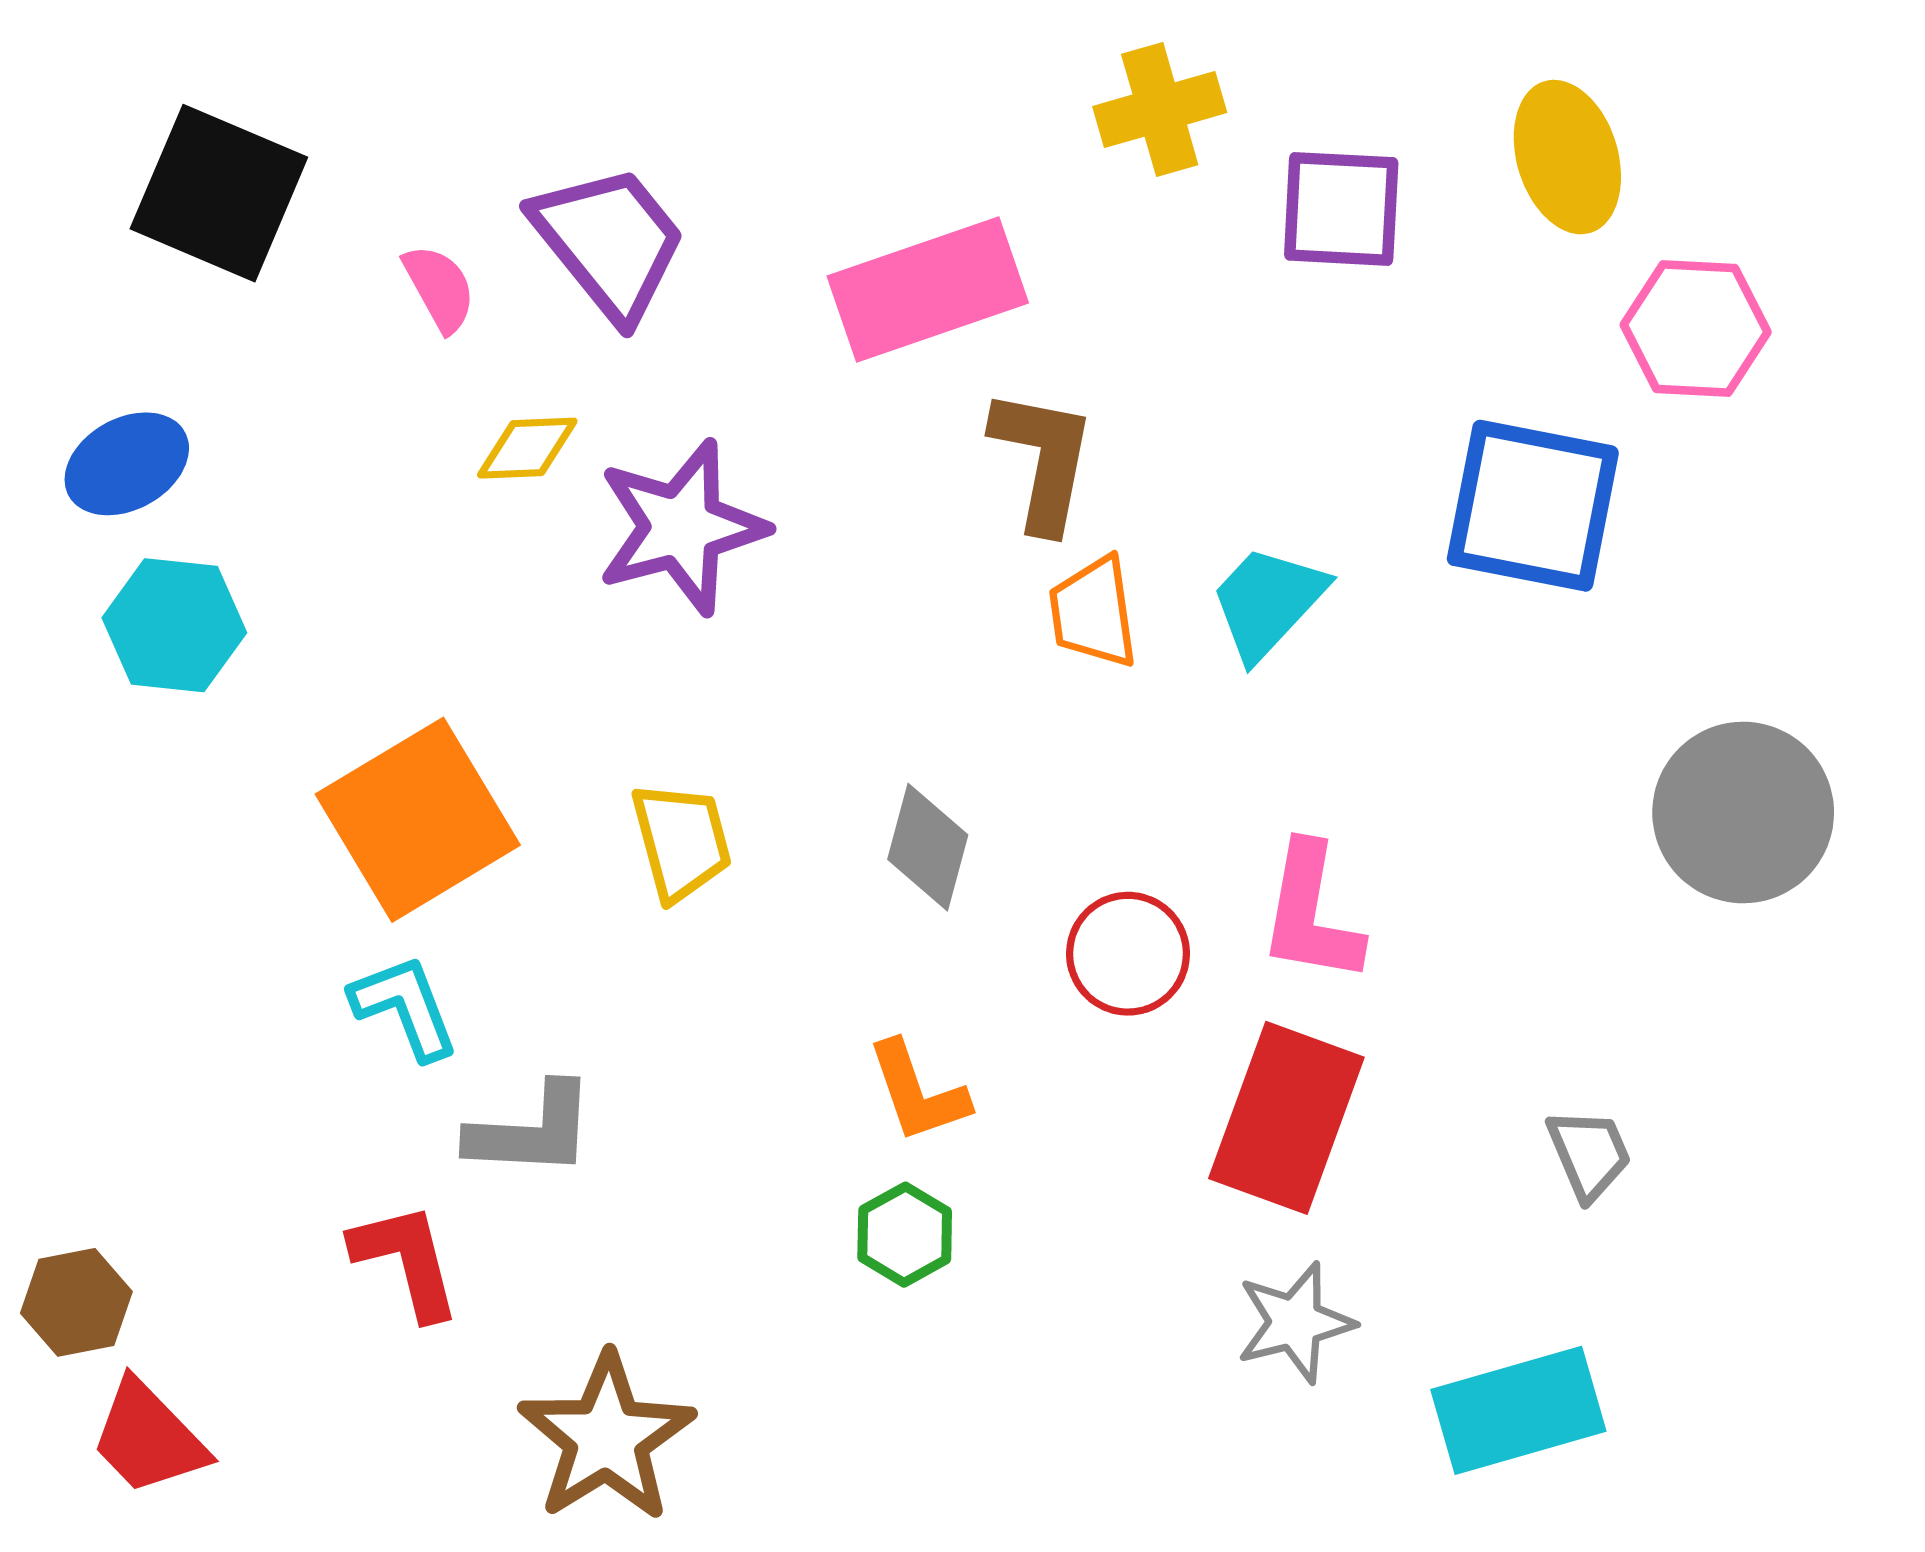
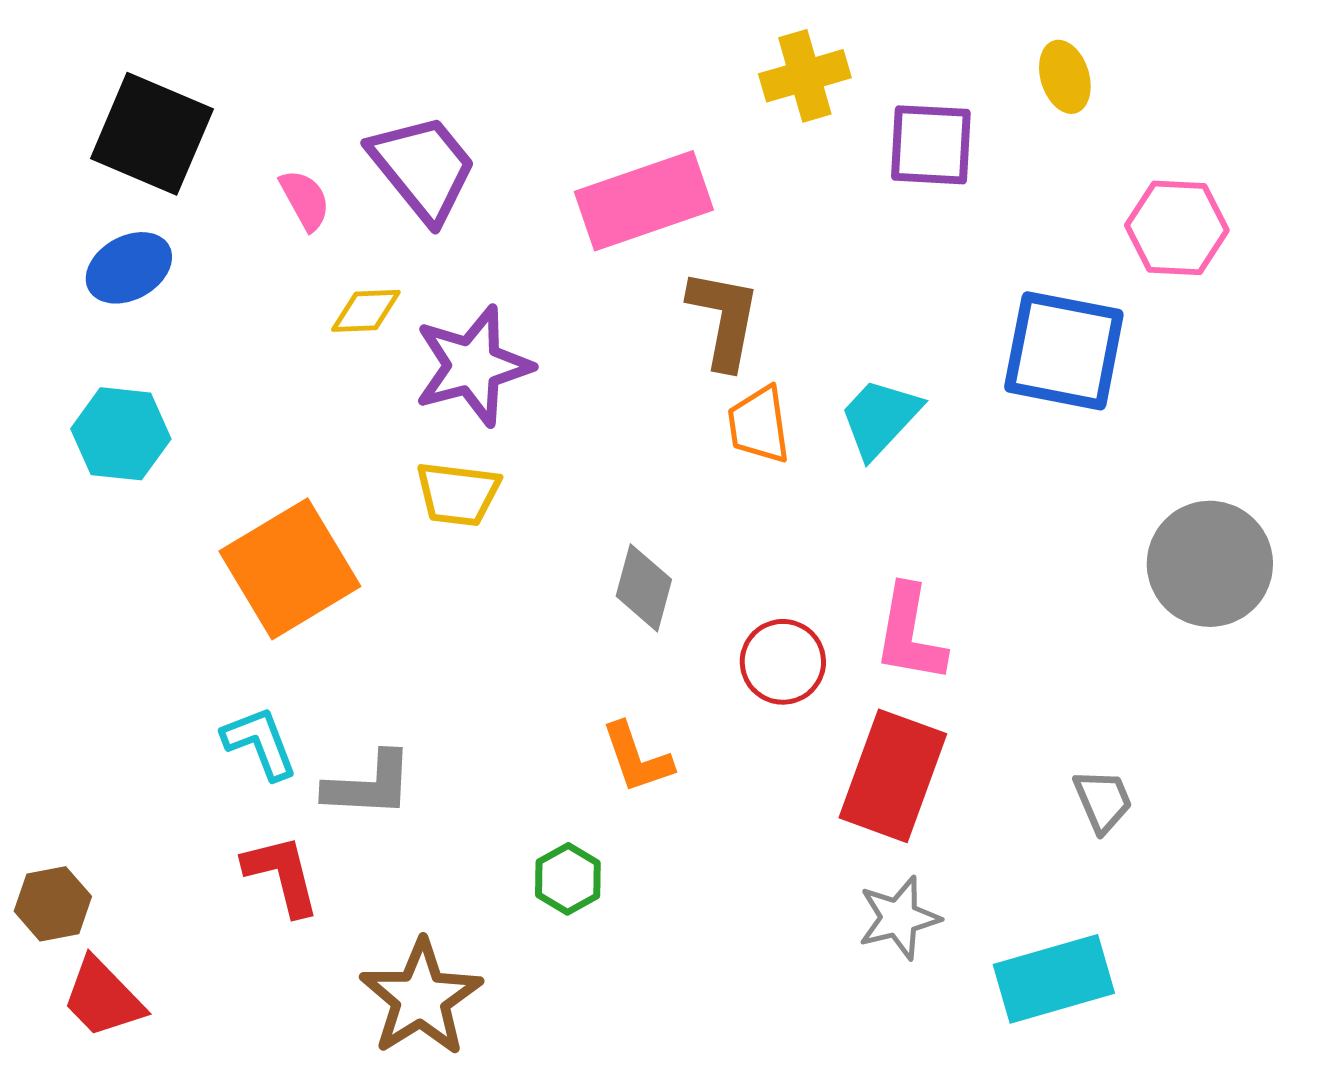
yellow ellipse: (1567, 157) -> (1065, 77), moved, size x0.7
blue ellipse: (127, 464) -> (129, 268), moved
yellow trapezoid: (681, 841) -> (458, 494), moved, turned 112
cyan L-shape: (405, 1007) -> (260, 743), moved
green hexagon: (905, 1235) -> (568, 879), moved

